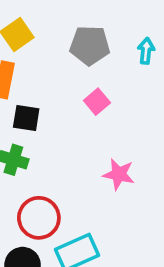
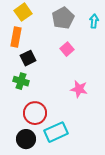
gray pentagon: (90, 45) -> (63, 18), turned -30
black square: (26, 118) -> (28, 58), turned -35

